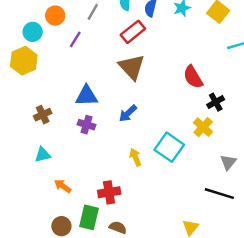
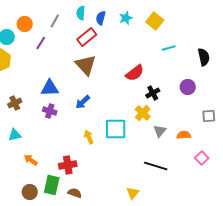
red semicircle: (193, 77) -> (135, 73), turned -96
cyan square: (169, 147) -> (116, 129), turned -35
gray triangle: (228, 162) -> (160, 131), moved

